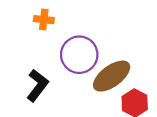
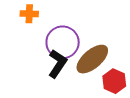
black L-shape: (37, 85) -> (57, 64), moved

